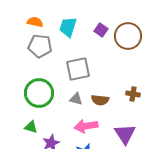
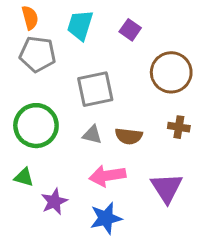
orange semicircle: (35, 22) -> (30, 18), turned 63
brown circle: (128, 36) -> (171, 72), moved

